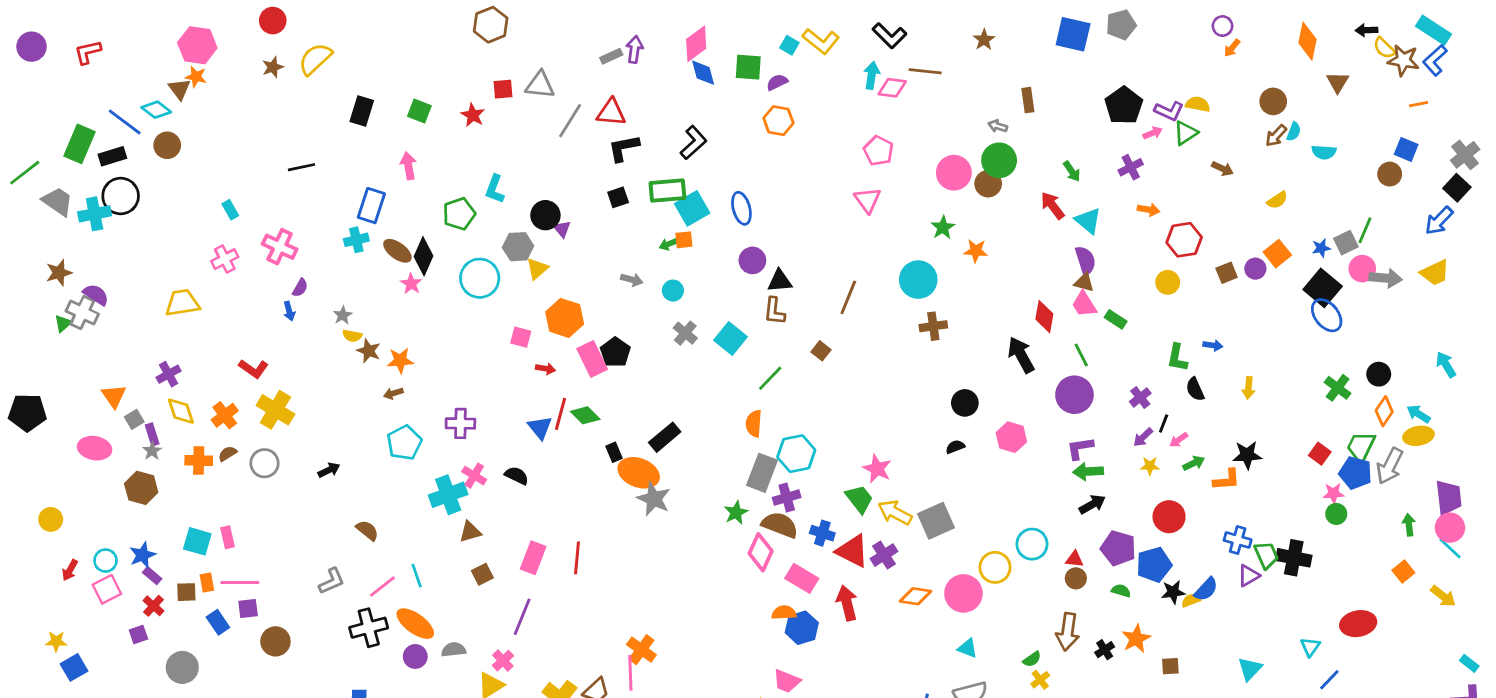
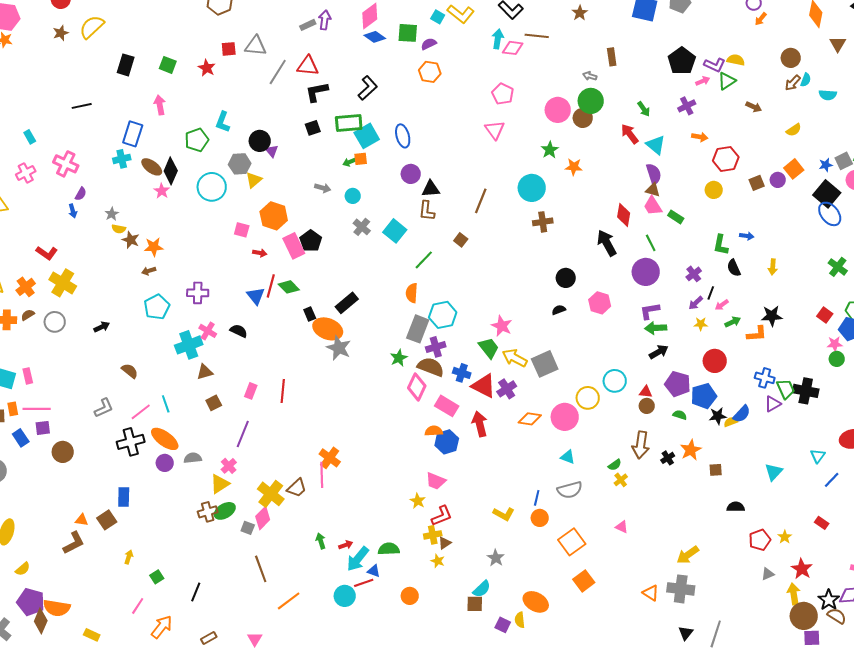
blue diamond: (703, 73) -> (375, 37), turned -40
pink rectangle: (533, 558) -> (251, 391), size x0.7

